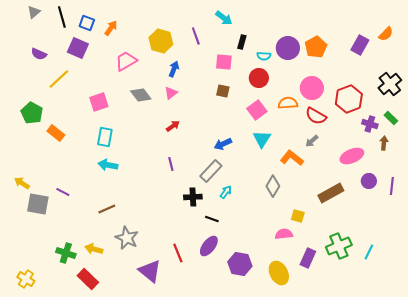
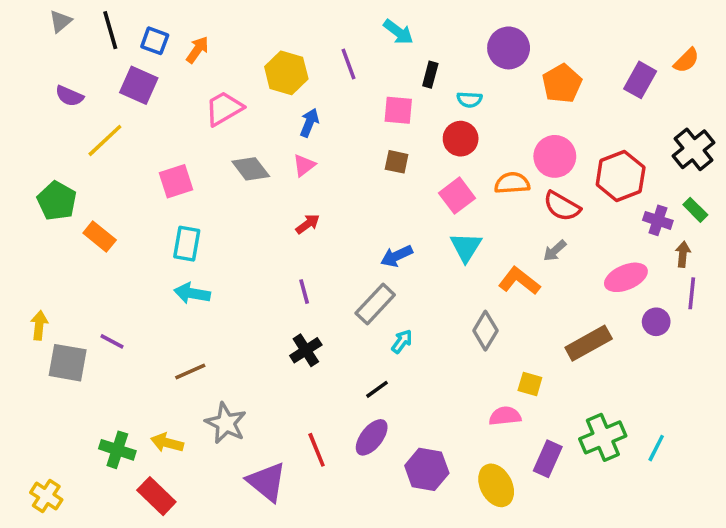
purple circle: (288, 48) -> (509, 48), moved
yellow arrow: (22, 183) -> (39, 325), turned 63
purple line: (392, 186) -> (692, 293), moved
black cross: (193, 197) -> (306, 350), moved, turned -30
black line: (212, 219) -> (377, 389), turned -56

